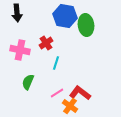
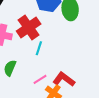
red cross: (46, 43) -> (29, 28), size x1.6

